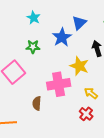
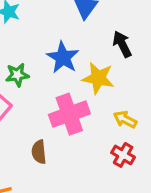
blue star: (62, 37) -> (63, 58), moved
green star: (33, 47) -> (17, 75), moved

